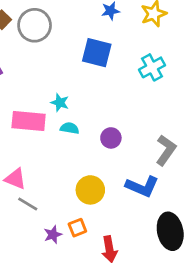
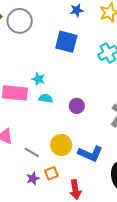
blue L-shape: (142, 186) -> (90, 154), moved
gray line: (28, 204) -> (32, 152), moved

